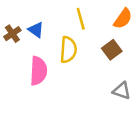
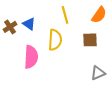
brown square: (112, 50) -> (90, 40), turned 35
gray triangle: (122, 91) -> (98, 73), turned -42

